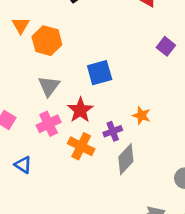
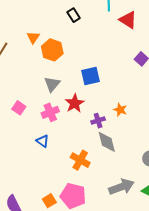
orange cross: (81, 146) -> (80, 160), moved
gray diamond: (126, 159) -> (107, 142), turned -60
blue triangle: (23, 165) -> (43, 141), moved

